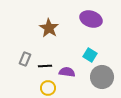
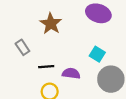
gray rectangle: (25, 59) -> (22, 47), moved, turned -56

